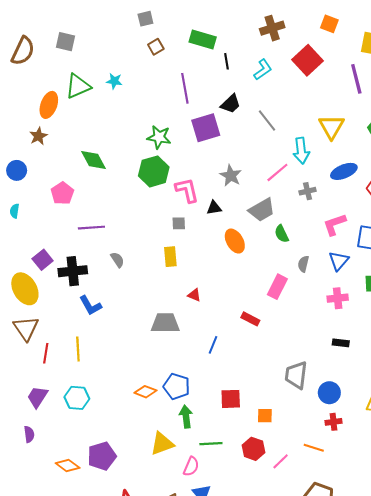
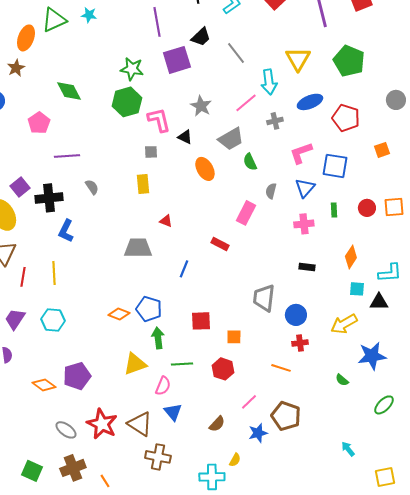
black triangle: (214, 208) -> (185, 137), turned 35
blue L-shape: (90, 305) -> (66, 231), turned 55
pink line: (281, 461) -> (249, 402), moved

